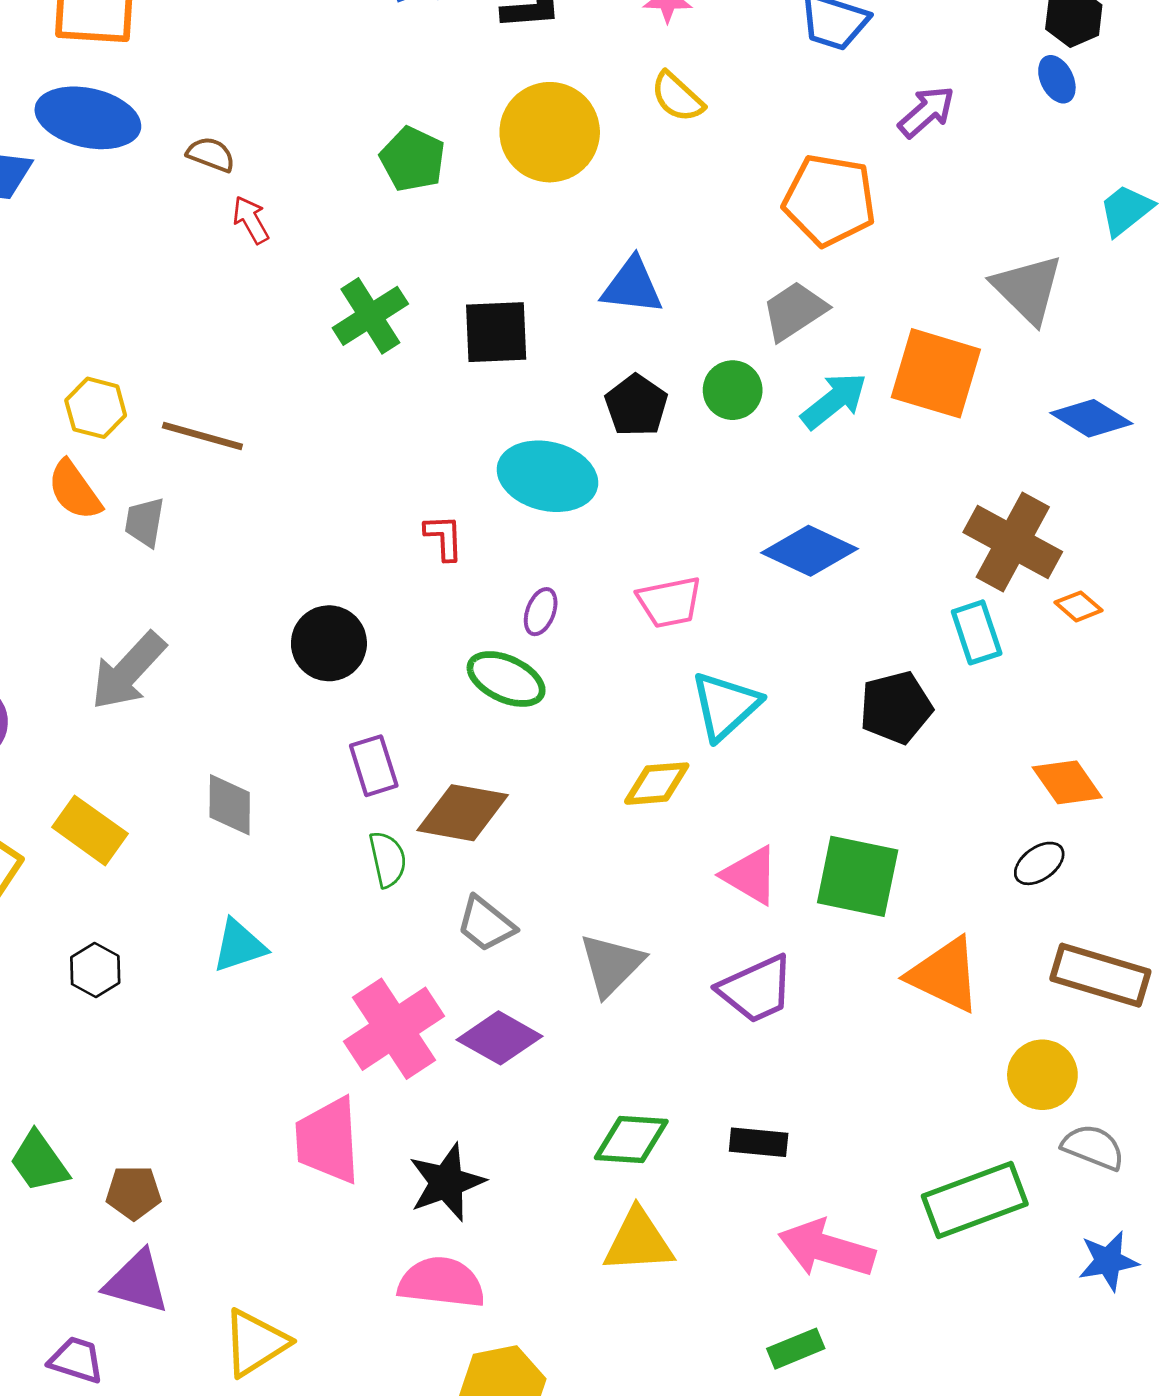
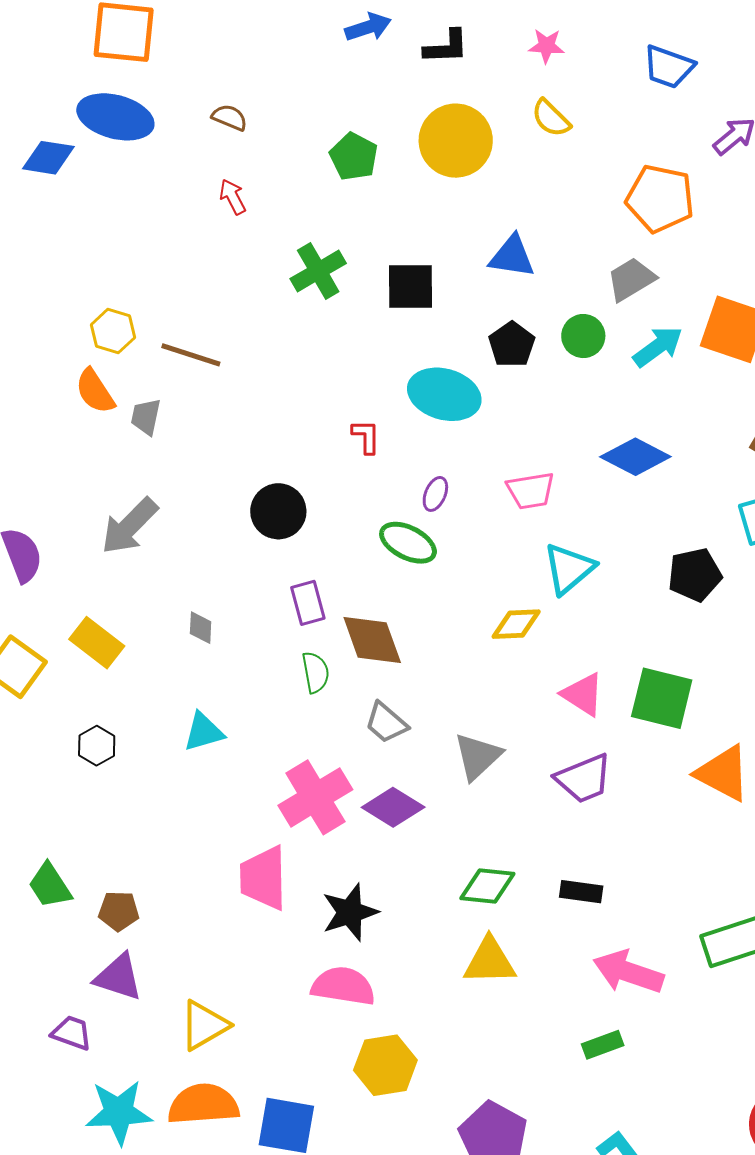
brown semicircle: (211, 154) -> (230, 117), moved
gray diamond: (230, 805) -> (201, 628), size x0.7
brown diamond: (463, 813) -> (372, 640), turned 58

